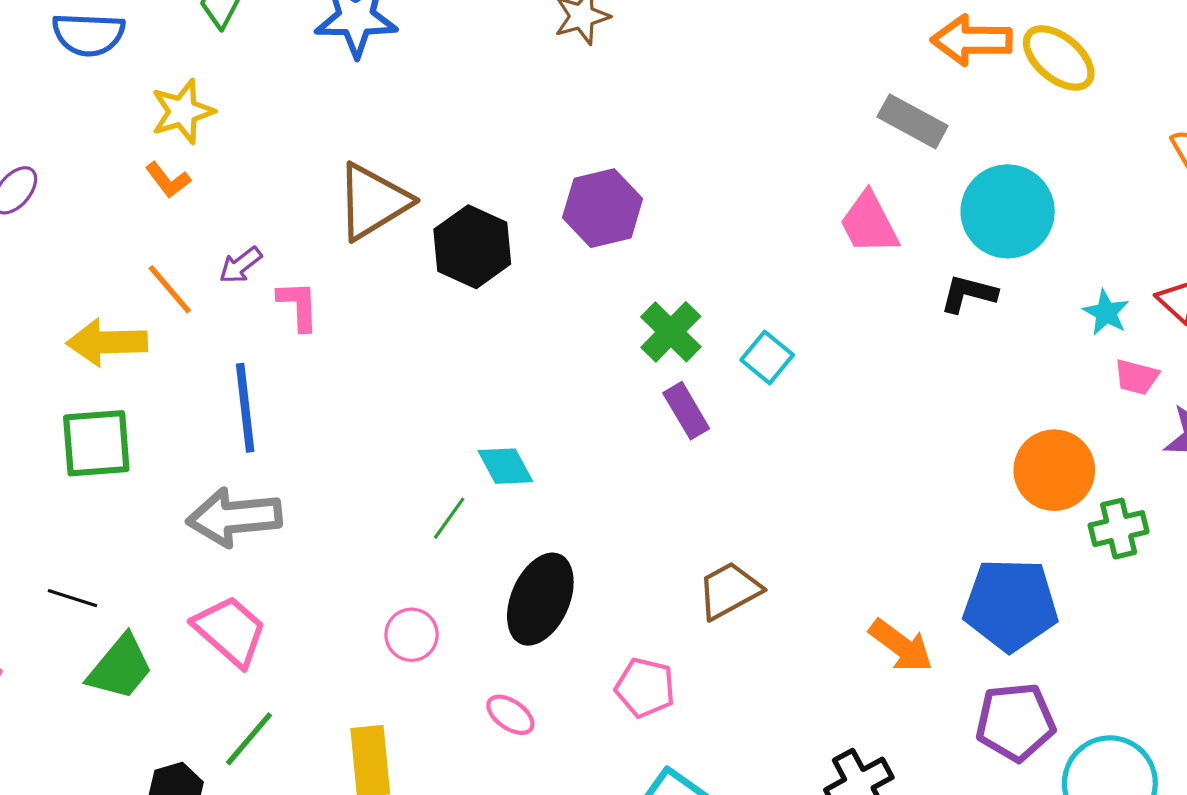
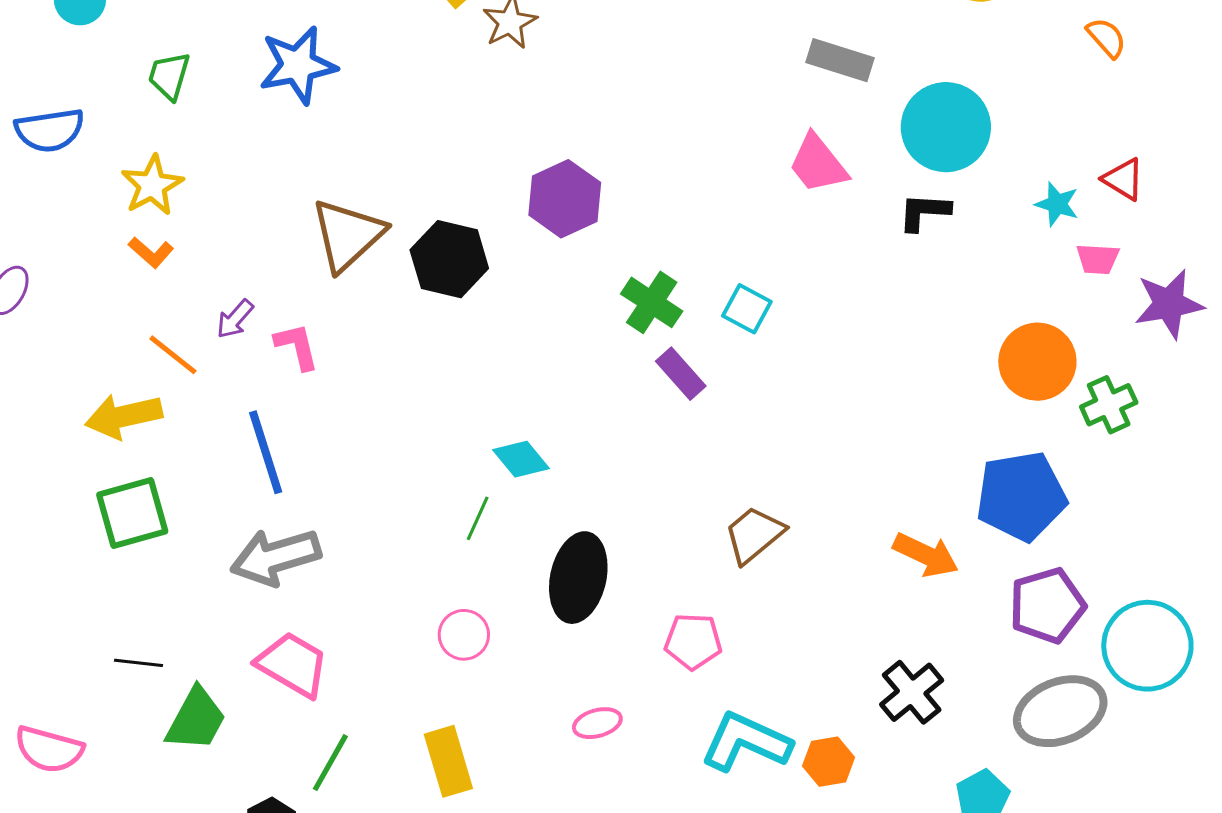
pink ellipse: (510, 715) -> (597, 723), moved, turned -39

